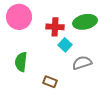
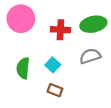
cyan square: (65, 45) -> (53, 65), moved
gray semicircle: (82, 63) -> (90, 56), moved

